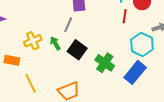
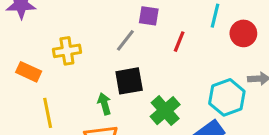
red line: (125, 16) -> (179, 42), moved
green arrow: (55, 43) -> (104, 104), moved
black square: (77, 50) -> (129, 81), turned 30

